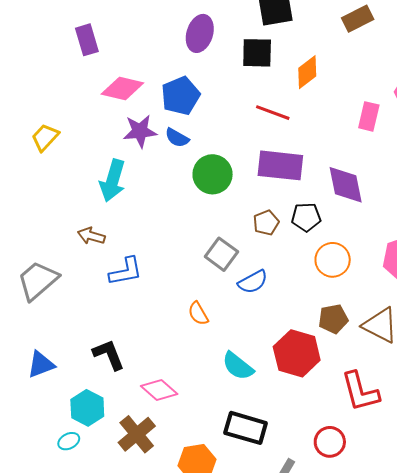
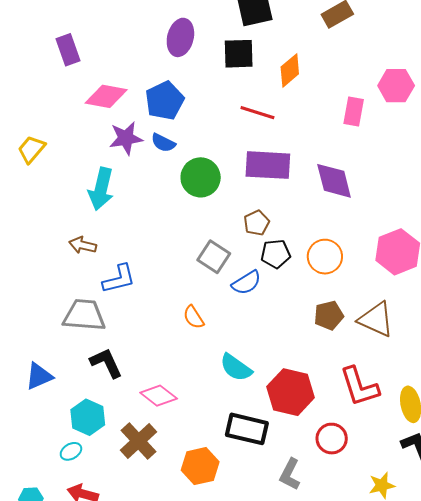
black pentagon: (306, 217) -> (276, 254), moved
gray trapezoid: (38, 280) -> (84, 315), moved, turned 48
red hexagon: (297, 353) -> (291, 392), moved

